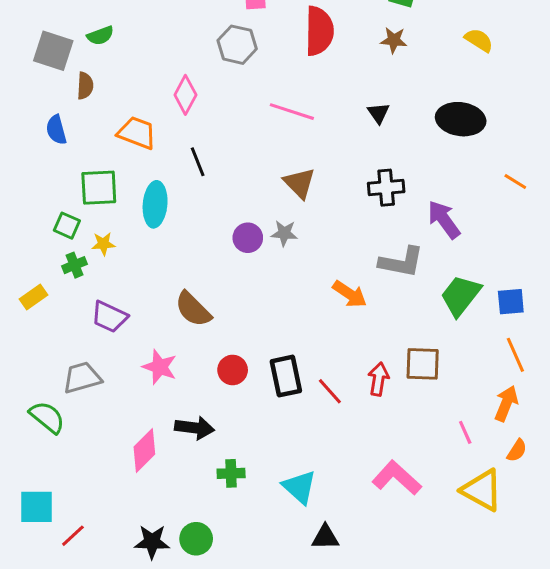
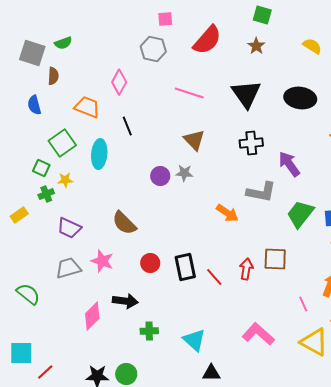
red semicircle: (319, 31) -> (207, 40), turned 40
brown star: (394, 40) -> (256, 46), turned 30
black triangle: (379, 113) -> (246, 94), size x2.0
green square: (99, 188) -> (62, 143), turned -32
gray trapezoid: (82, 378) -> (68, 268), moved

